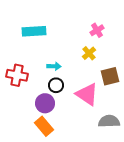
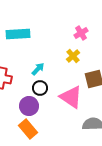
cyan arrow: (54, 66) -> (38, 69), turned -48

